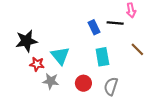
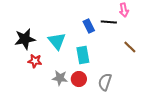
cyan triangle: (60, 56) -> (57, 41), moved
cyan rectangle: (102, 57) -> (83, 55), moved
gray star: (51, 81) -> (60, 78), moved

